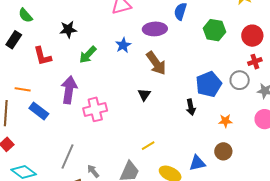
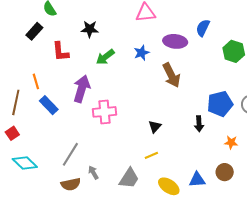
orange line: (23, 89) -> (36, 81), turned 56
black triangle: (144, 95) -> (155, 126), moved

